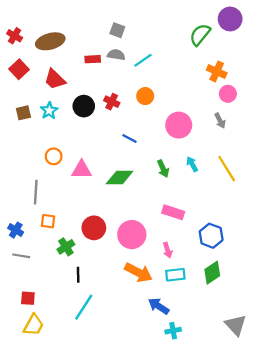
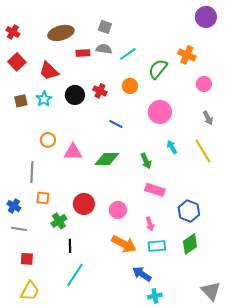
green semicircle: (200, 35) -> (158, 69), moved
brown ellipse: (50, 41) -> (61, 33), moved
orange cross: (217, 71) -> (187, 55), moved
gray arrow: (220, 121) -> (208, 118), moved
green arrow: (163, 169) -> (146, 161), moved
pink circle: (132, 235) -> (118, 210), size x0.7
red square: (28, 298) -> (27, 259), moved

